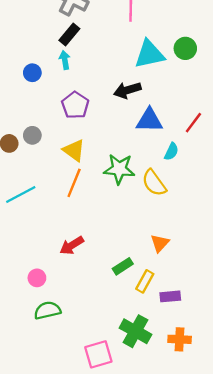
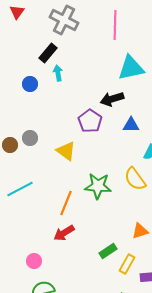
black rectangle: (69, 34) -> (48, 53), moved
purple pentagon: (75, 105) -> (90, 121), moved
blue triangle: (149, 120) -> (131, 125), size x0.7
green star: (119, 169) -> (98, 186), moved
orange line: (74, 183) -> (66, 203), moved
orange triangle: (160, 243) -> (140, 231), turned 30

